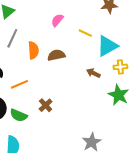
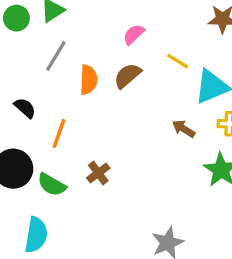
brown semicircle: (56, 55) -> (127, 76), moved, turned -36
orange line: (19, 84) -> (59, 133), turned -54

